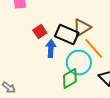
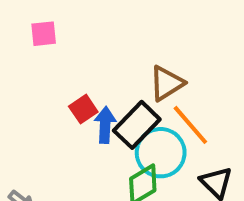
red square: (40, 32) -> (83, 109), moved
black rectangle: (67, 34) -> (137, 125), moved, turned -70

